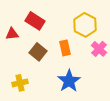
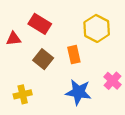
pink cross: (99, 49) -> (113, 81), moved
blue star: (69, 81) -> (78, 92), turned -30

